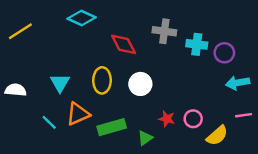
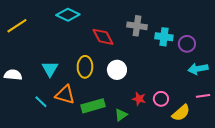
orange triangle: (78, 114) -> (65, 95), turned 40

